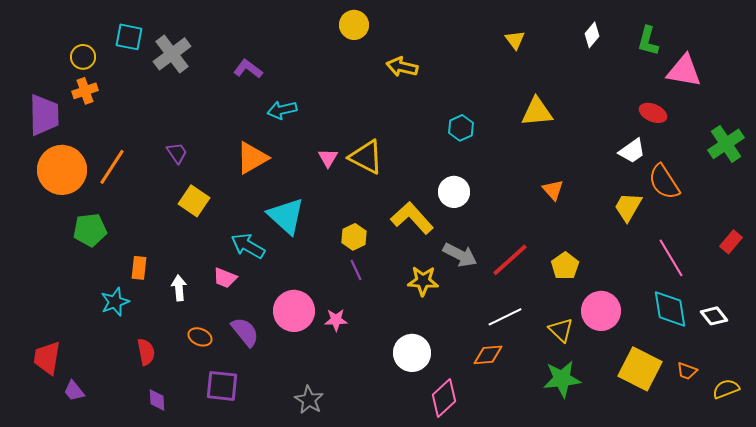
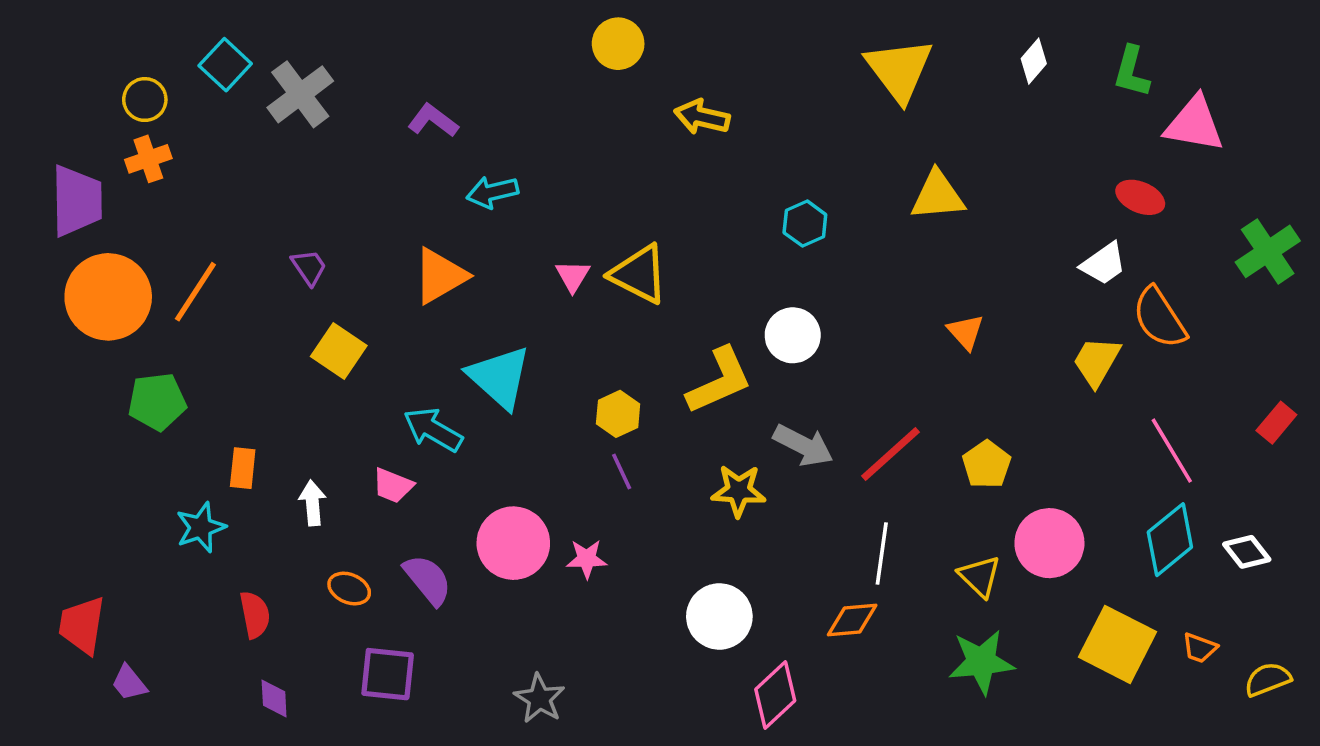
cyan square: (129, 37) -> (225, 65), turned 32
yellow triangle: (515, 40) -> (899, 70), size x2.0
yellow L-shape: (412, 218) -> (719, 381), turned 108
cyan diamond: (670, 309) -> (1170, 540), turned 60
white line: (505, 317) -> (882, 554), turned -56

